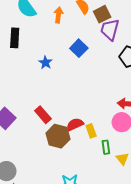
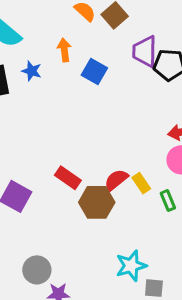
orange arrow: (58, 15) -> (64, 50), moved
purple trapezoid: (110, 30) -> (145, 52), moved
blue star: (45, 63) -> (32, 71), moved

